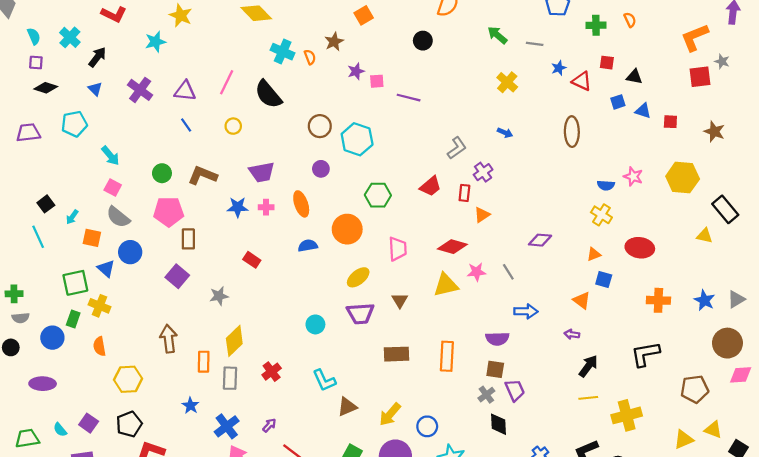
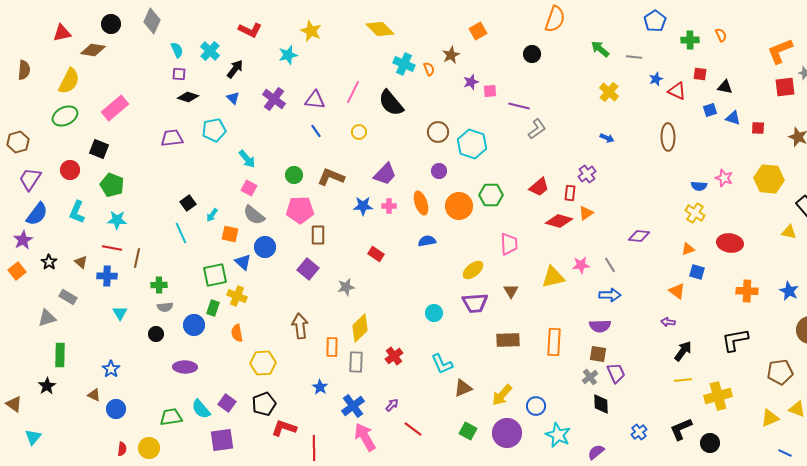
gray L-shape: (457, 148) -> (537, 129), moved
purple trapezoid: (262, 172) -> (385, 174), turned -35
orange circle: (347, 229) -> (459, 206), moved
red diamond: (452, 247) -> (559, 221), moved
blue arrow: (526, 311) -> (610, 295), moved
cyan semicircle: (60, 430) -> (201, 409), size x1.5

